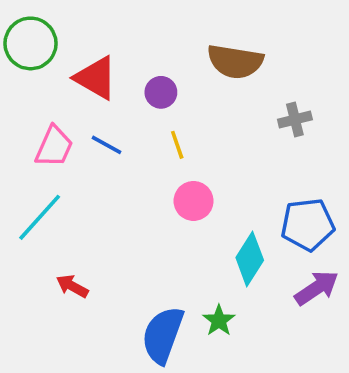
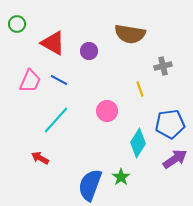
green circle: (31, 43) -> (17, 24), size x0.6
yellow line: (177, 145) -> (140, 89), moved
cyan line: (40, 217) -> (56, 120), moved

